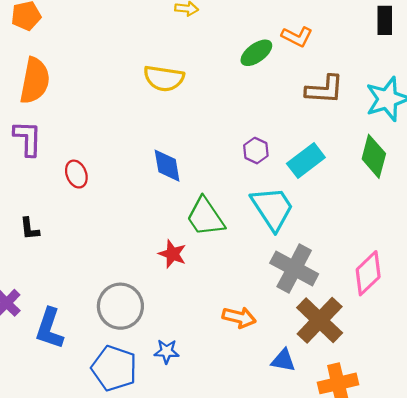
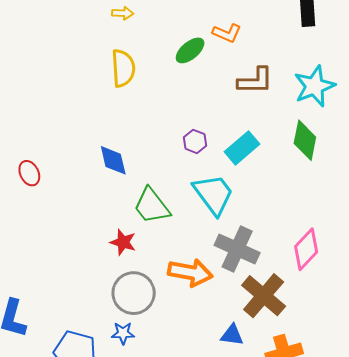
yellow semicircle: (164, 78) -> (123, 68), moved, turned -99
gray circle: (120, 306) -> (134, 293), moved
orange arrow: (239, 317) -> (190, 272), moved, size x1.4

